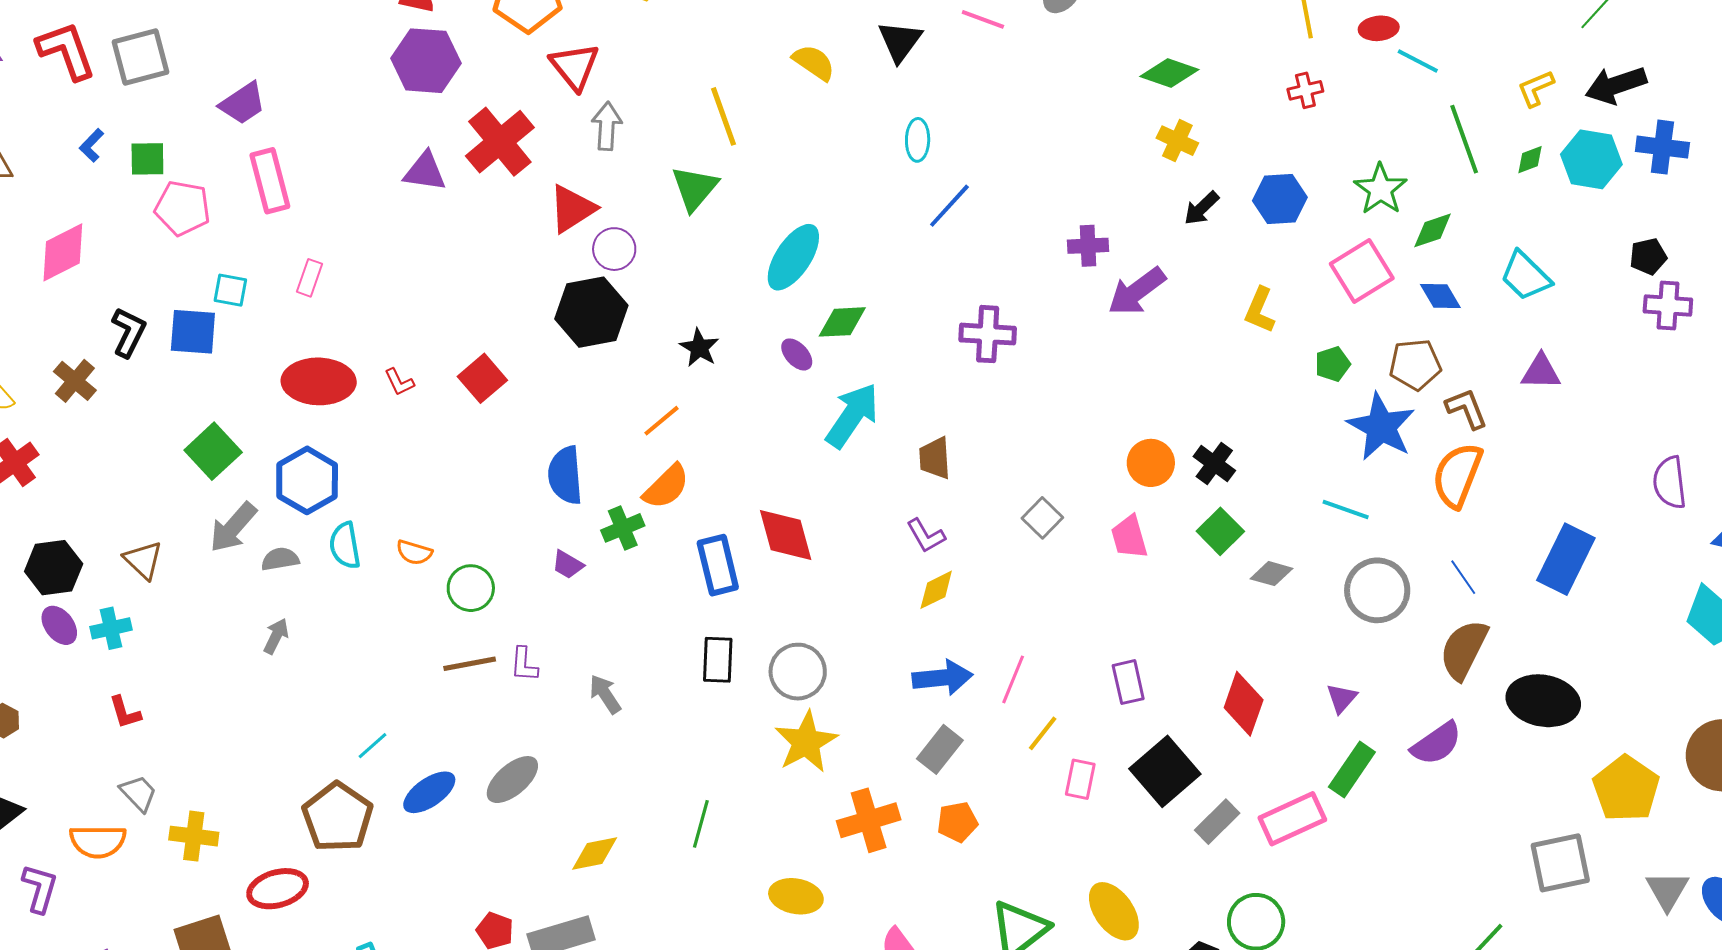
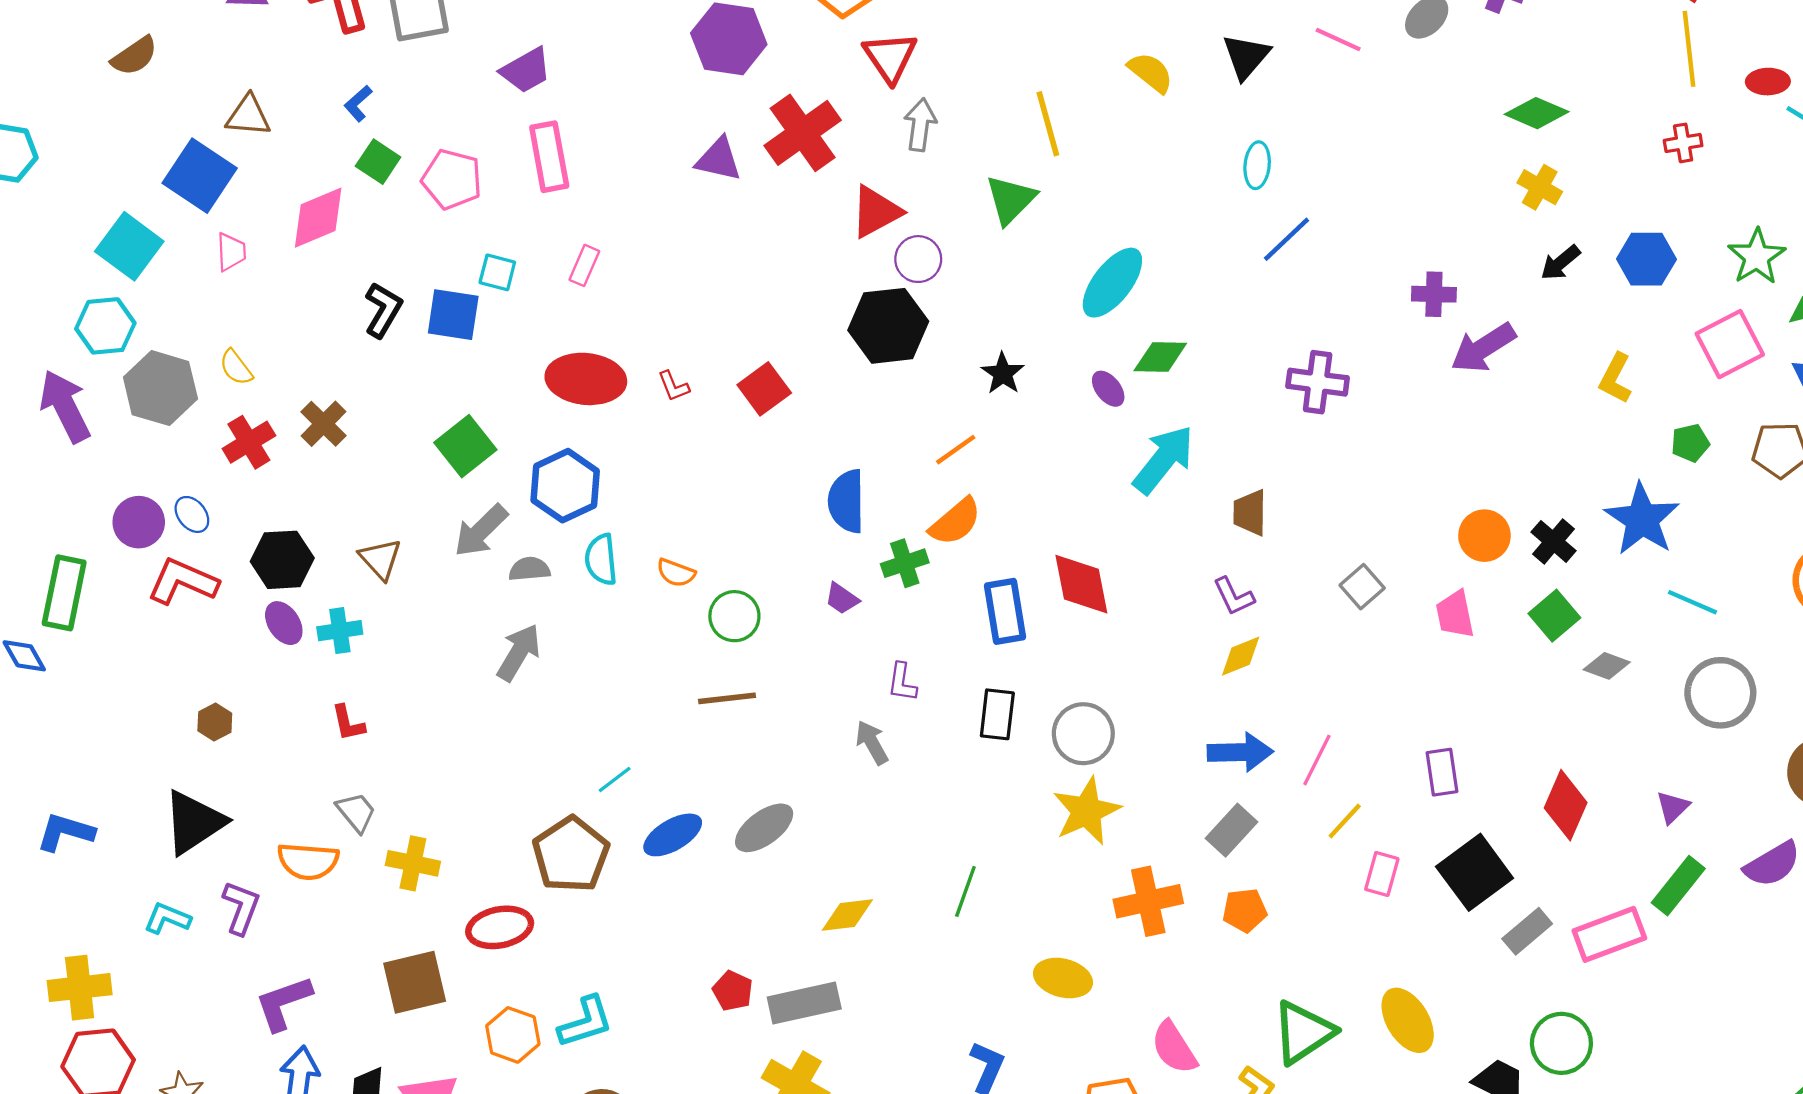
green square: (147, 159) -> (378, 162), moved, turned 30
brown cross: (75, 381) -> (323, 424), moved
blue star: (1381, 427) -> (1642, 519), moved
gray arrow: (276, 636) -> (519, 653), size x1.5
purple L-shape: (524, 664) -> (902, 682), moved

